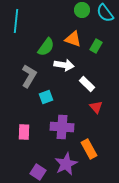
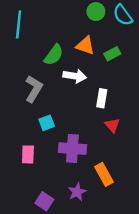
green rectangle: (96, 46) -> (112, 54), turned 32
white rectangle: (87, 84) -> (102, 98), turned 56
cyan square: (46, 97) -> (47, 123), moved
purple star: (66, 164) -> (77, 192), size x0.7

